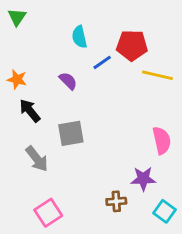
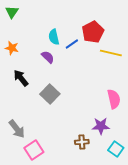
cyan semicircle: (79, 37) -> (54, 37), moved
red pentagon: (132, 45) -> (93, 32), turned -30
orange star: (17, 79) -> (12, 48), moved
gray square: (71, 133) -> (50, 94), turned -36
gray arrow: (37, 159) -> (17, 129), moved

